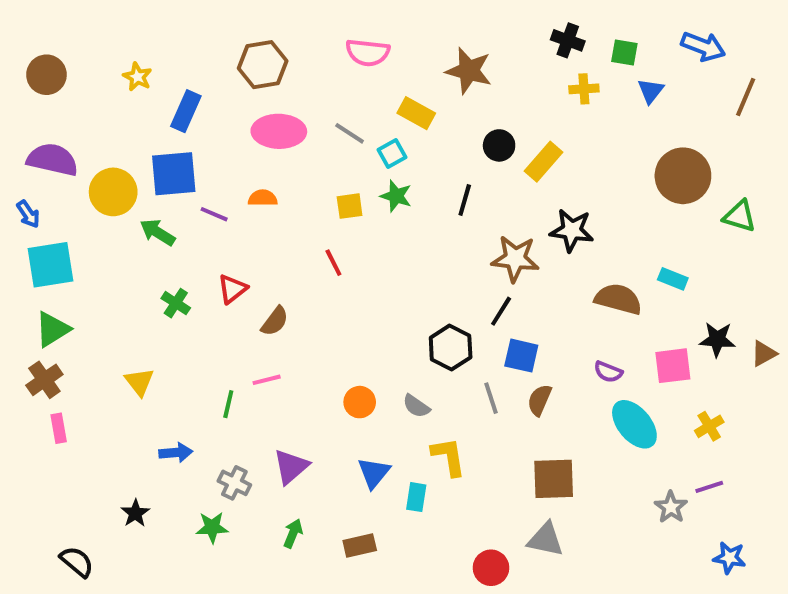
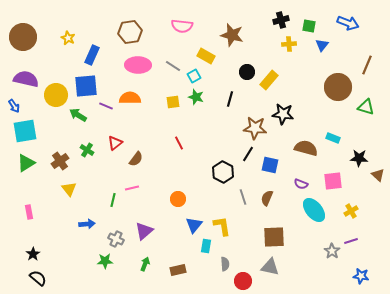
black cross: (568, 40) -> (281, 20), turned -35
brown circle: (46, 75) -> (23, 37), size x1.4
brown line: (746, 97) -> (367, 65), moved
orange semicircle: (263, 198) -> (130, 98), size x1.5
red line: (333, 263) -> (179, 143), moved
black star: (717, 339) -> (359, 158), moved
brown triangle: (764, 354) -> (378, 175), turned -48
blue square: (521, 356) -> (270, 165), moved
brown cross: (44, 380) -> (60, 161), moved
gray semicircle: (416, 406) -> (225, 264), moved, turned -128
blue triangle: (374, 473) -> (194, 225), moved
black star: (135, 513) -> (33, 254), moved

